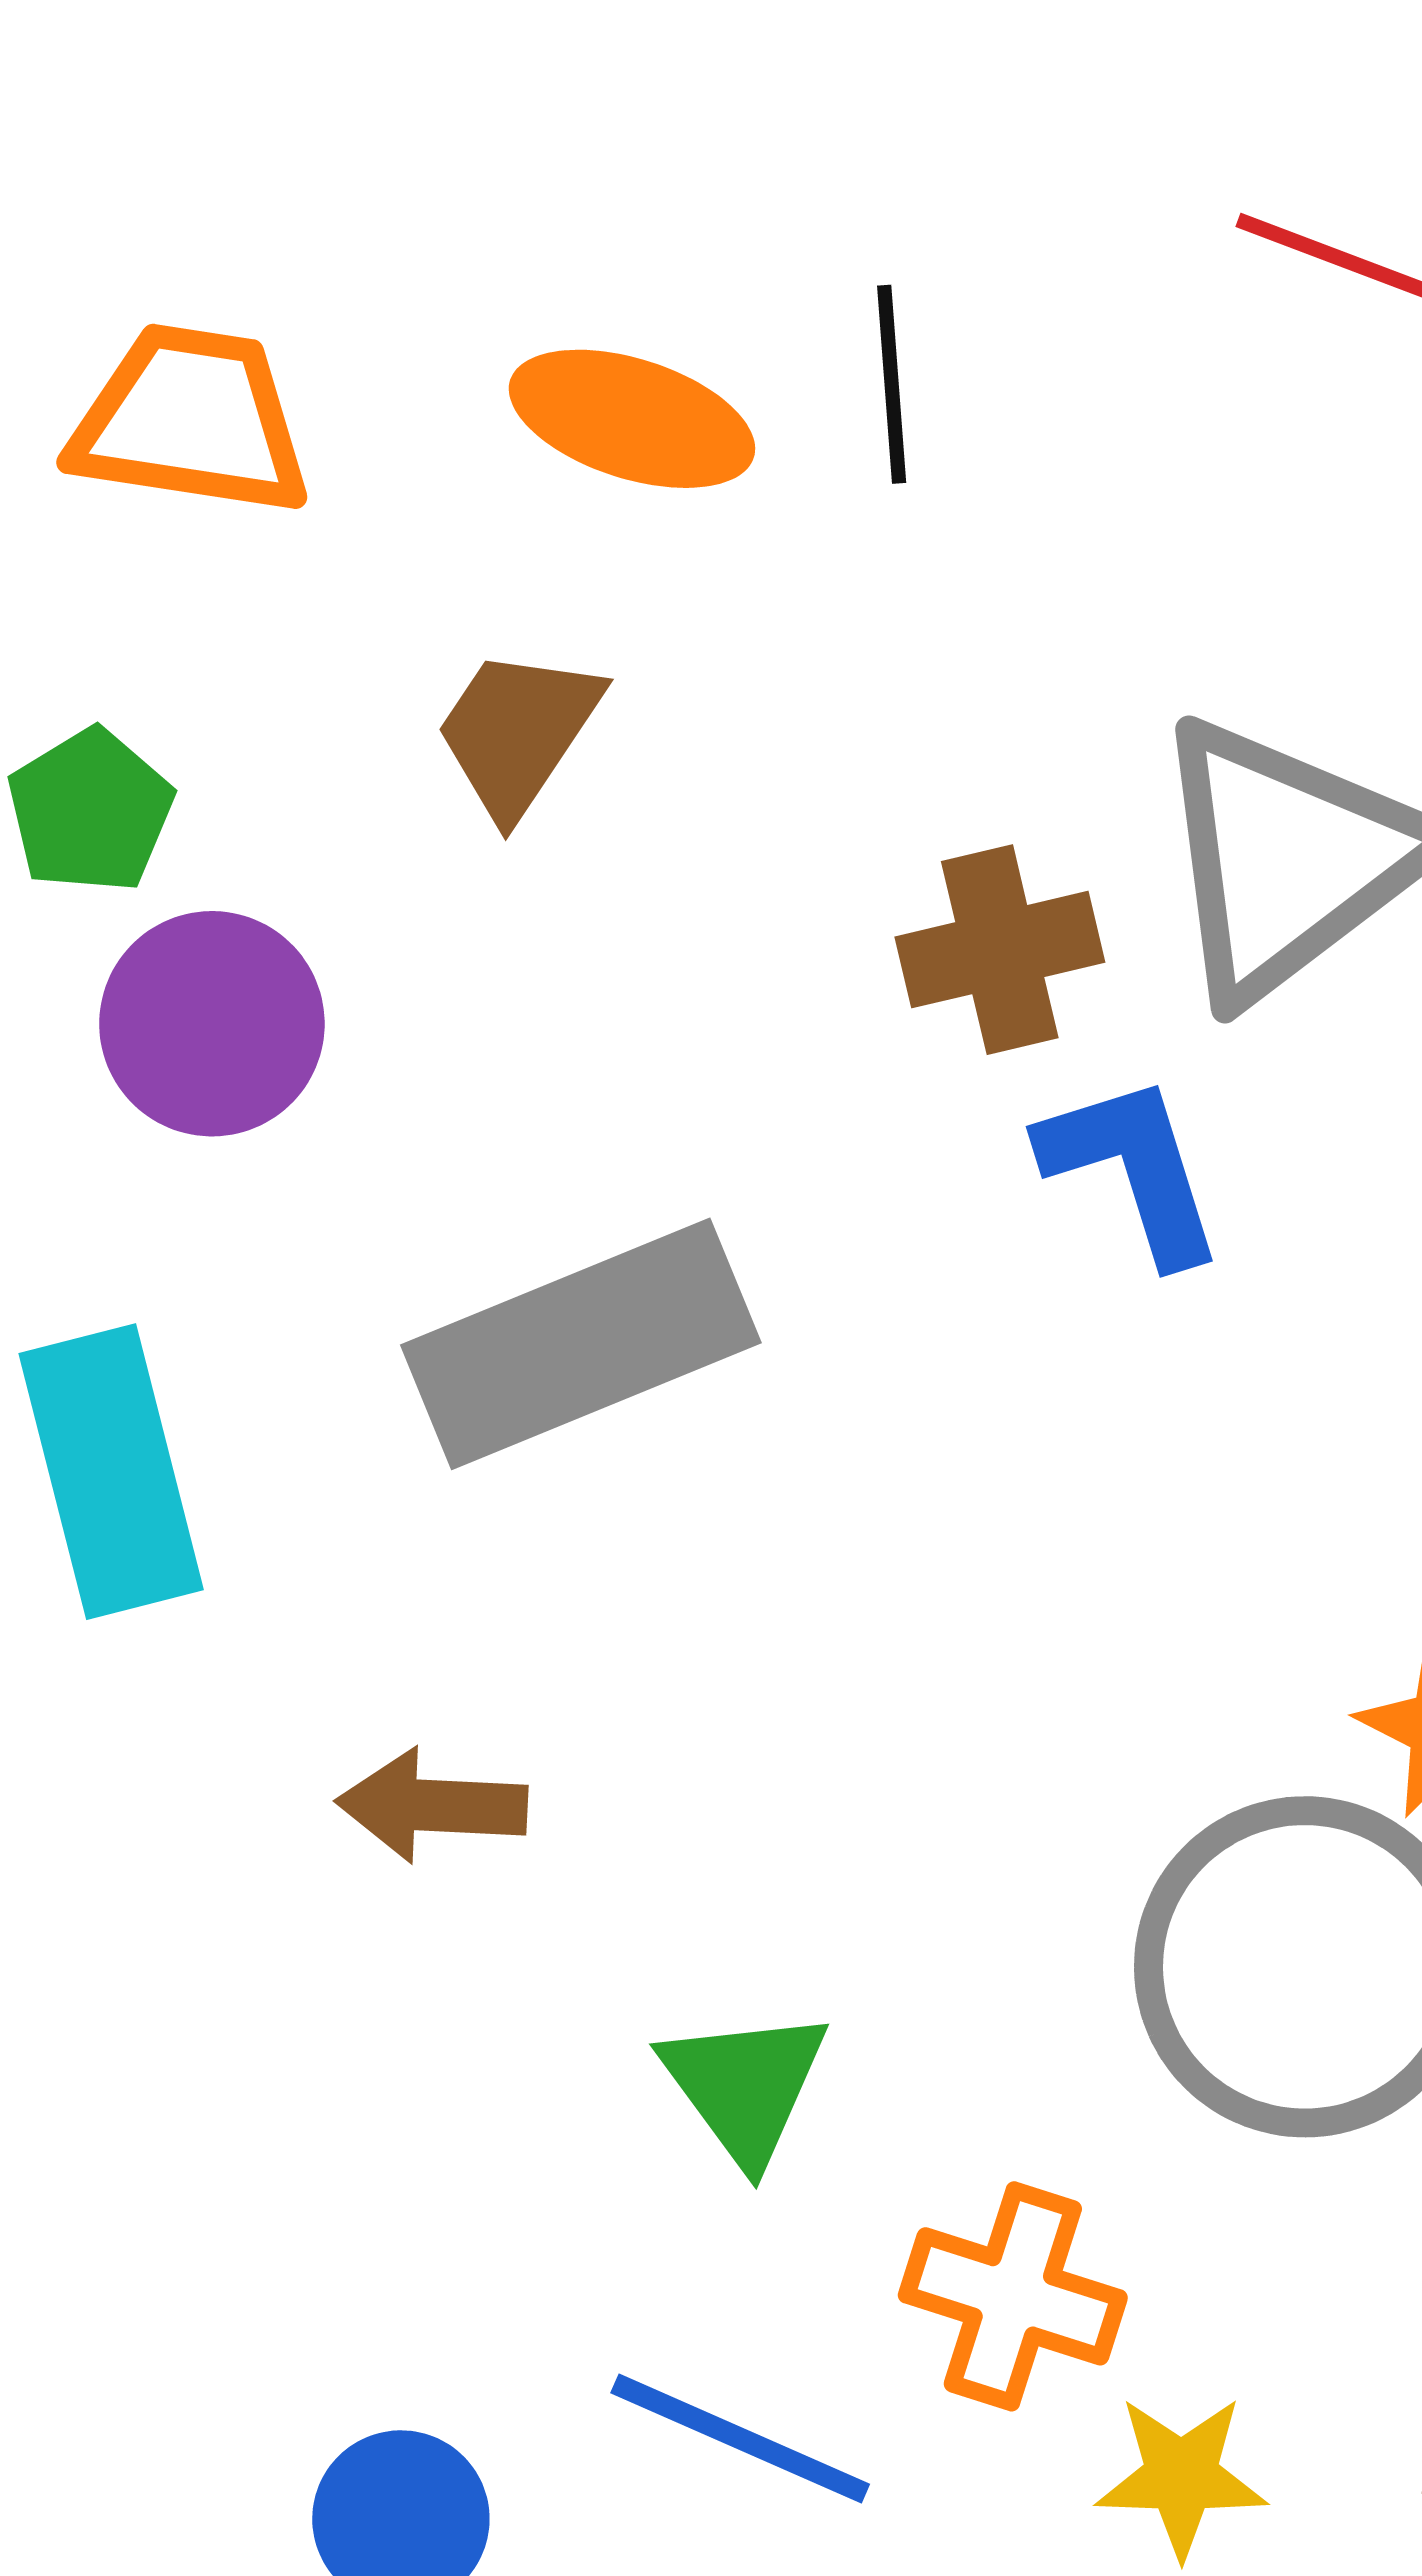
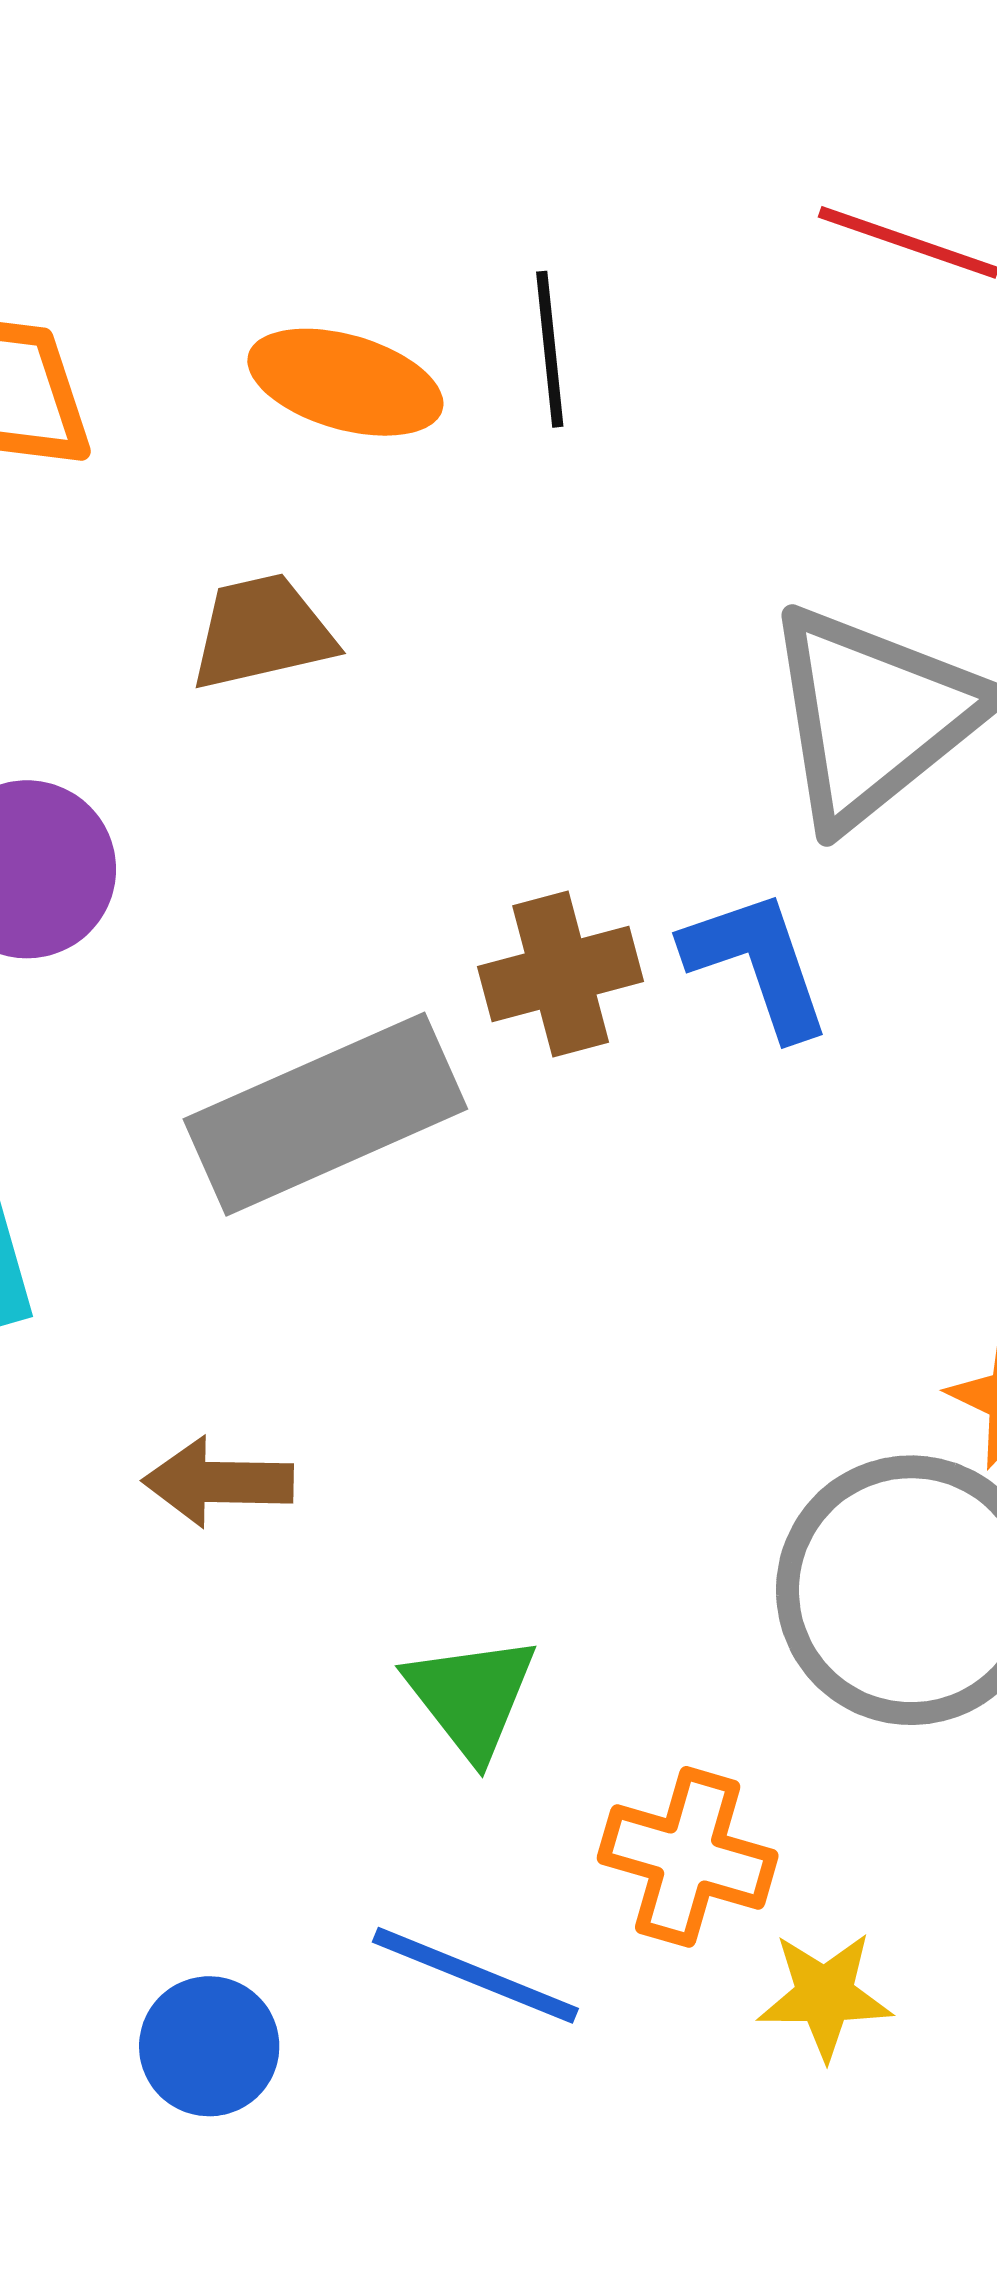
brown trapezoid: (518, 732) -> (262, 632), turned 45
brown cross: (1000, 950) -> (561, 974), moved

